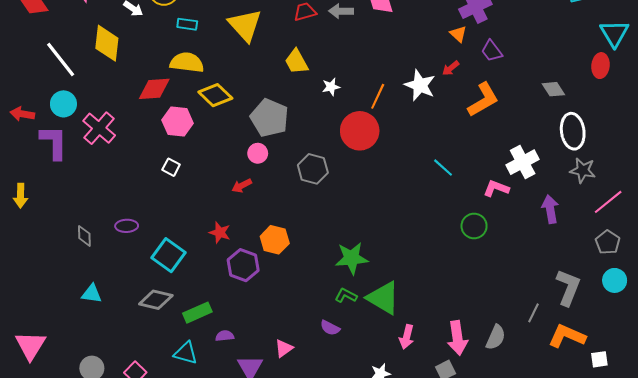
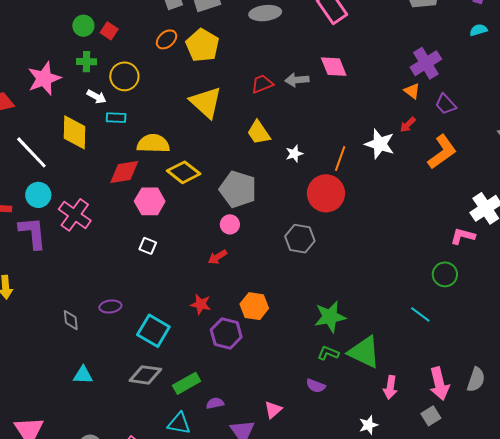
cyan rectangle: (187, 24) -> (116, 118), moved
cyan line: (443, 168) -> (420, 314), moved
gray hexagon: (313, 169) -> (300, 239), moved

